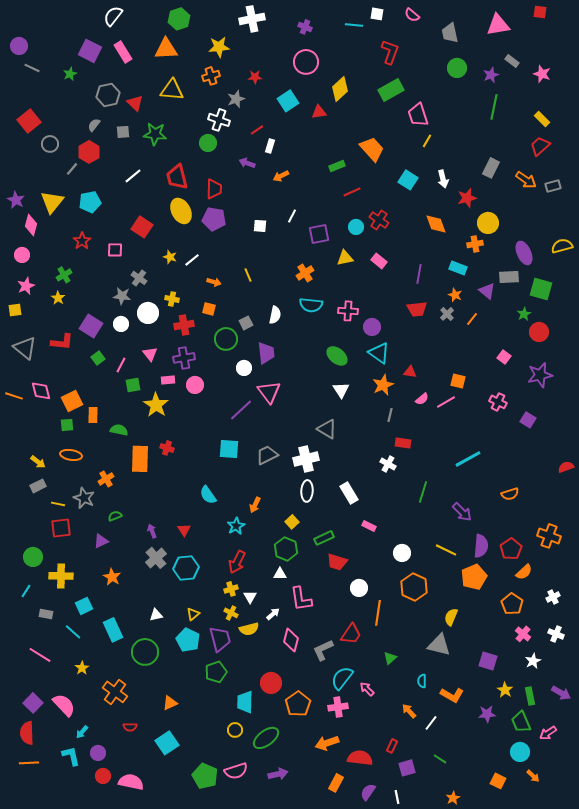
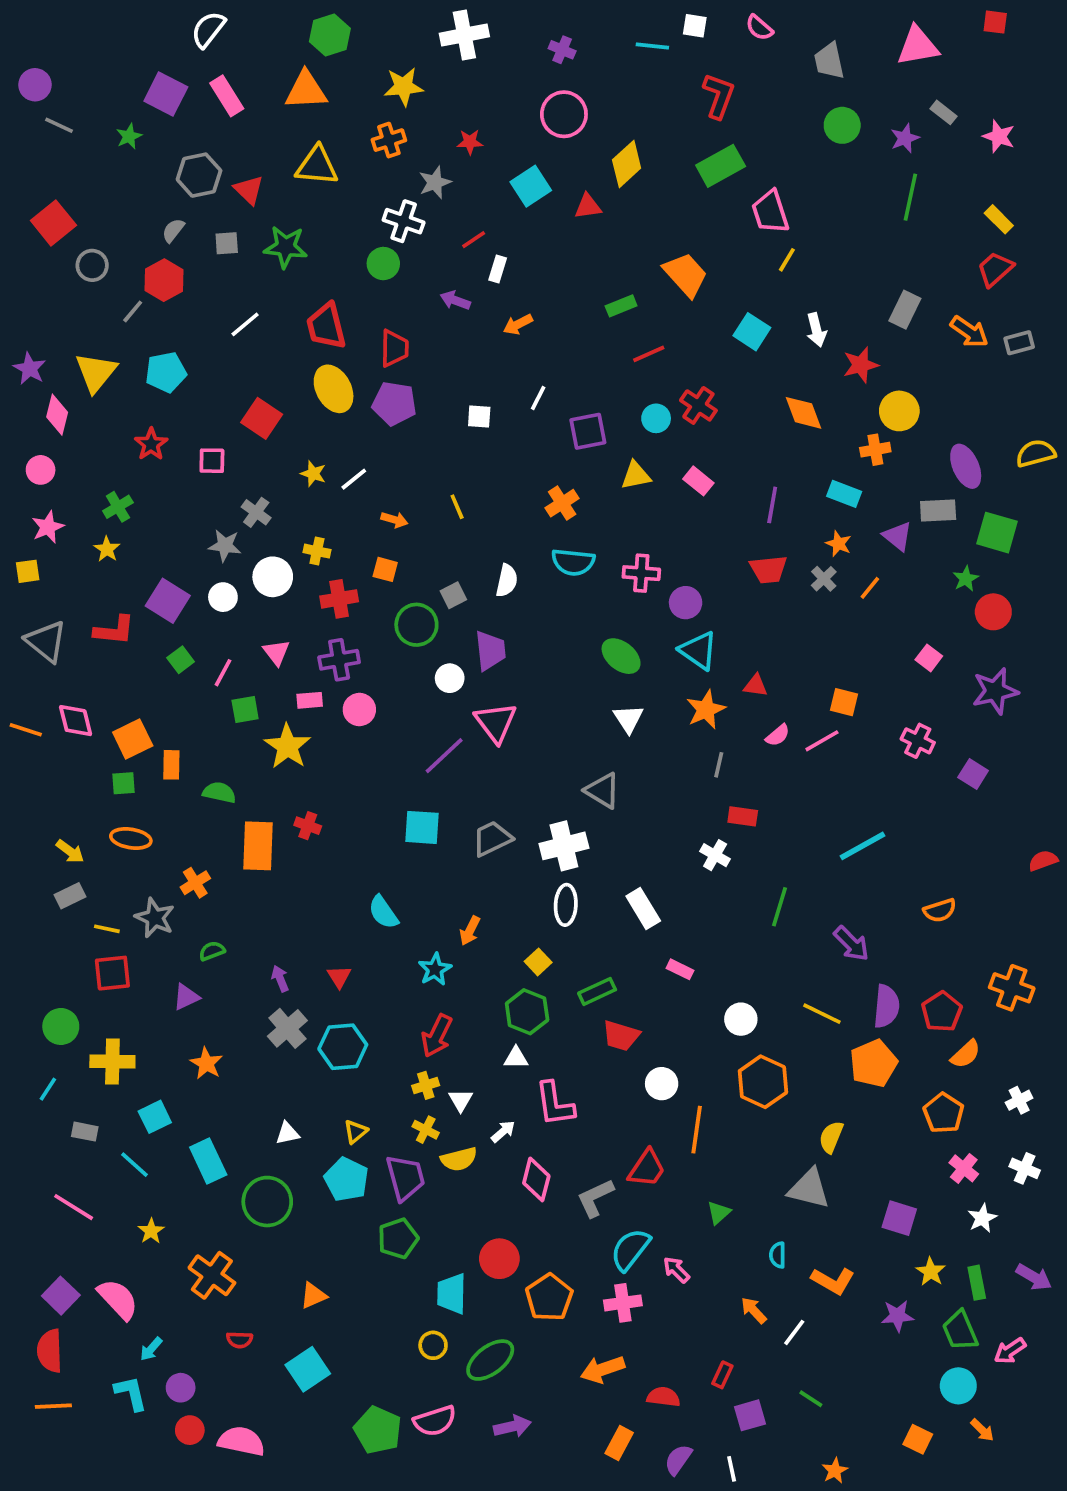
red semicircle: (360, 758) -> (663, 1397), size x0.7

